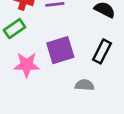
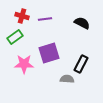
black rectangle: (102, 51) -> (81, 64), moved

